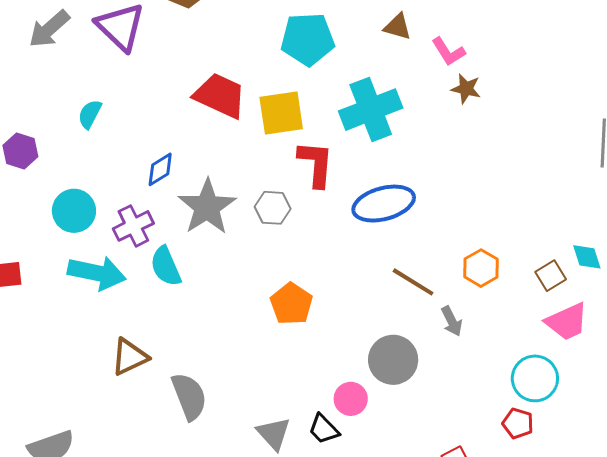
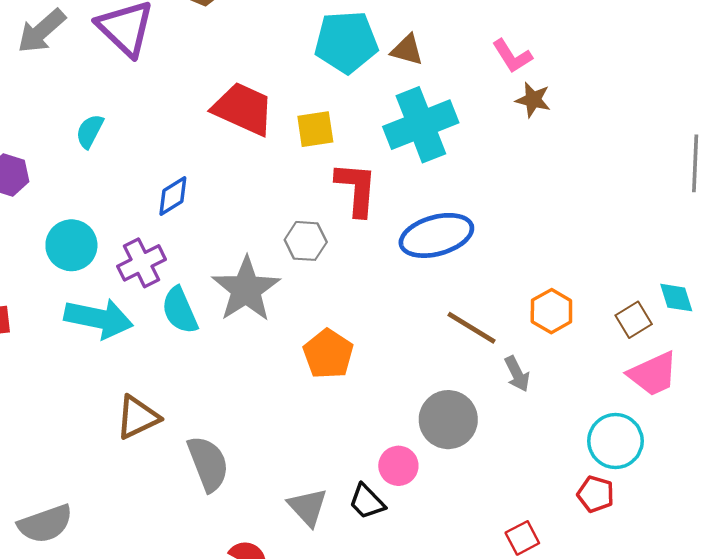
brown triangle: (398, 27) -> (407, 50), moved
yellow square: (281, 113) -> (315, 129), size x0.7
gray star: (207, 207) -> (246, 289), moved

